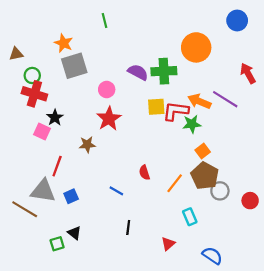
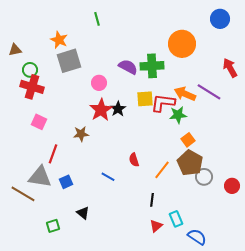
black star: (55, 118) -> (118, 109), moved
cyan rectangle: (190, 217) -> (176, 219), moved
black line: (128, 228) -> (152, 200), moved
black triangle: (74, 233) -> (83, 213), moved

